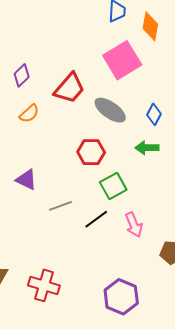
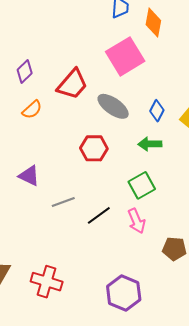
green square: (113, 186) -> (142, 185), moved

